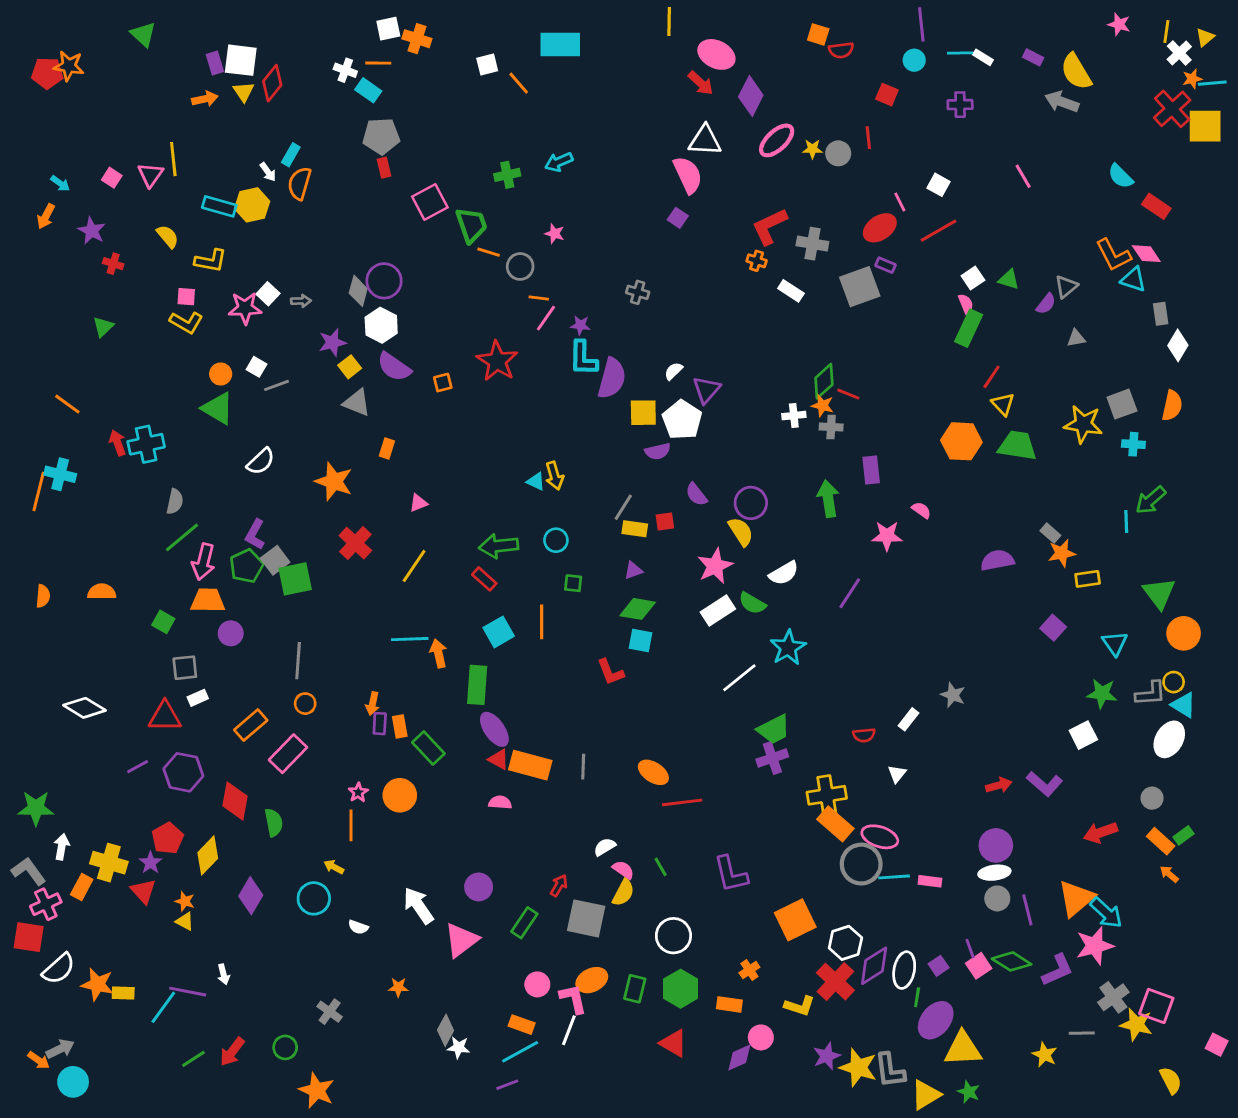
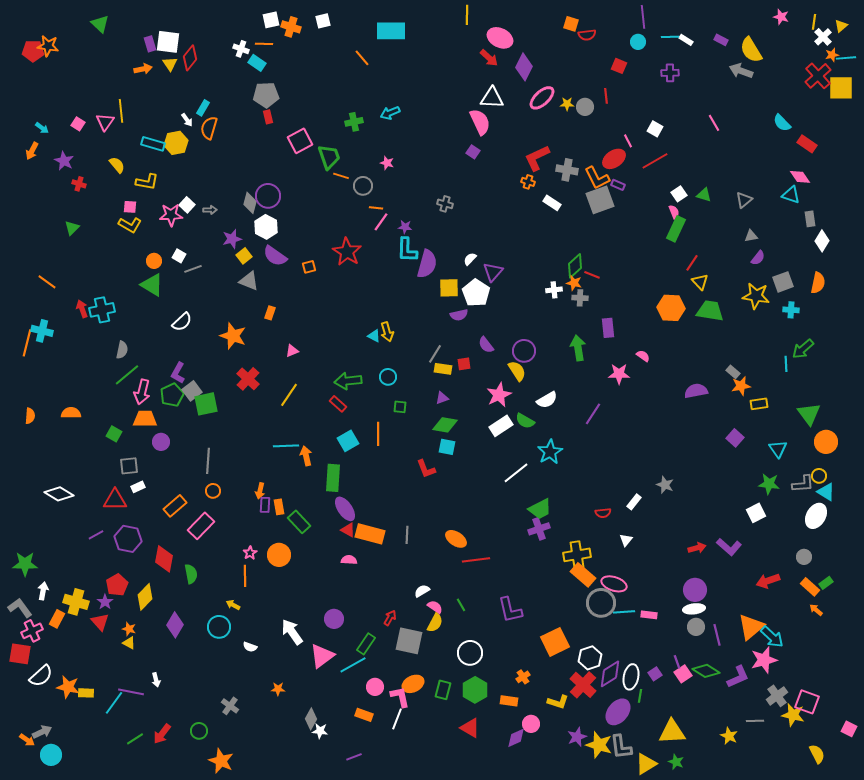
white square: (487, 64) -> (323, 21), moved
orange L-shape: (1113, 255) -> (597, 178), moved
purple semicircle: (1046, 304) -> (758, 258), moved
purple ellipse: (936, 1020) -> (618, 712), moved
cyan line: (520, 1052) -> (353, 665), moved

